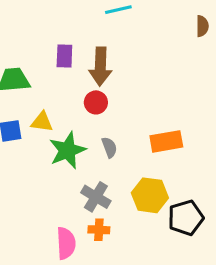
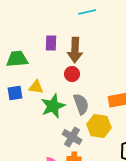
gray semicircle: (109, 147) -> (81, 104), size x1.5
yellow hexagon: (150, 195) -> (99, 126), moved

